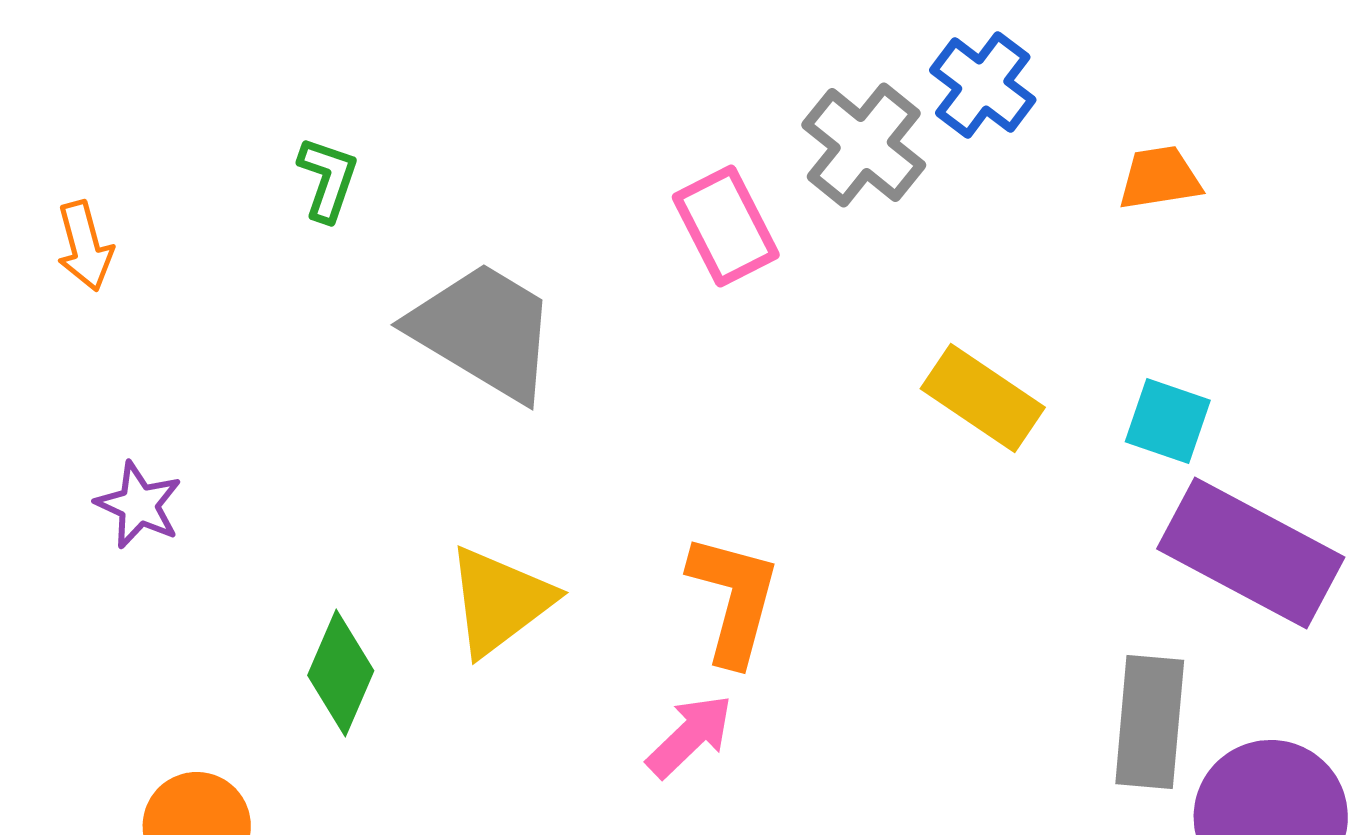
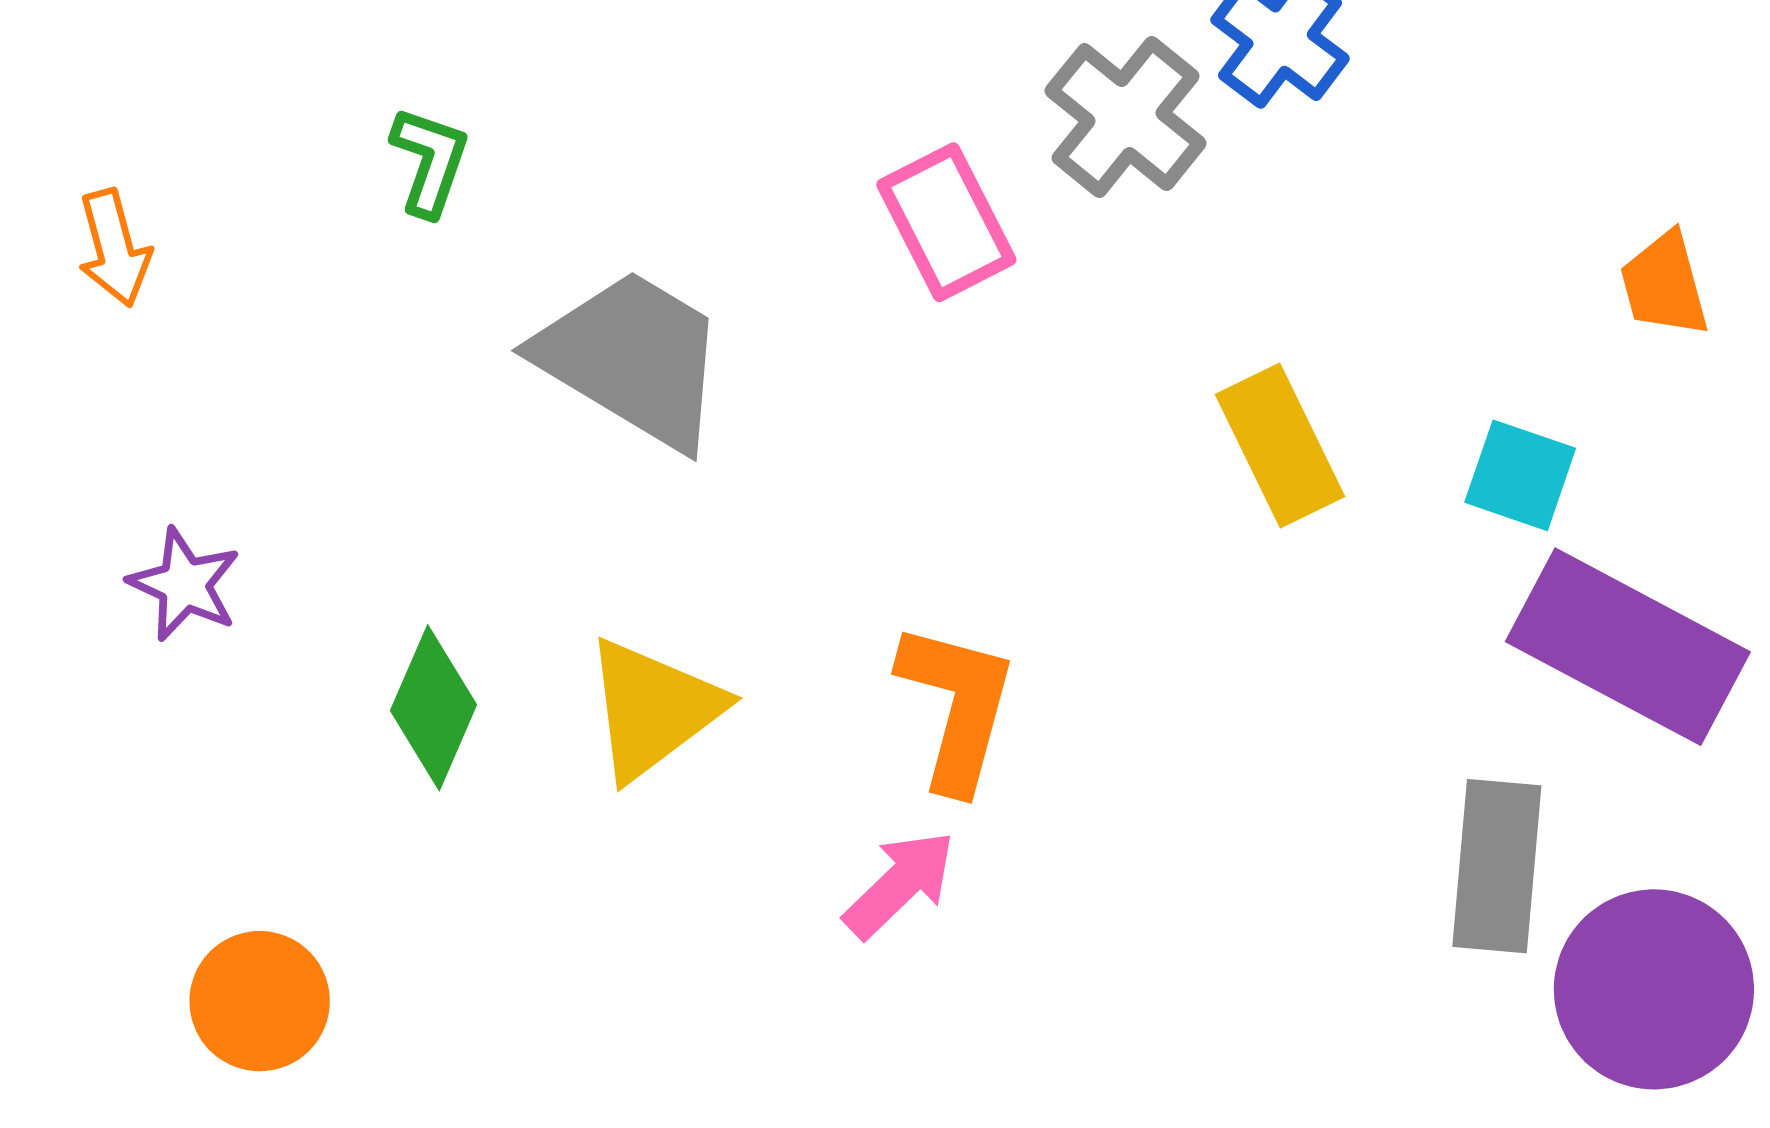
orange trapezoid: (1160, 178) -> (1664, 284), moved, turned -96
yellow rectangle: (983, 398) -> (1280, 445), turned 30
green diamond: (341, 673) -> (434, 708), moved

